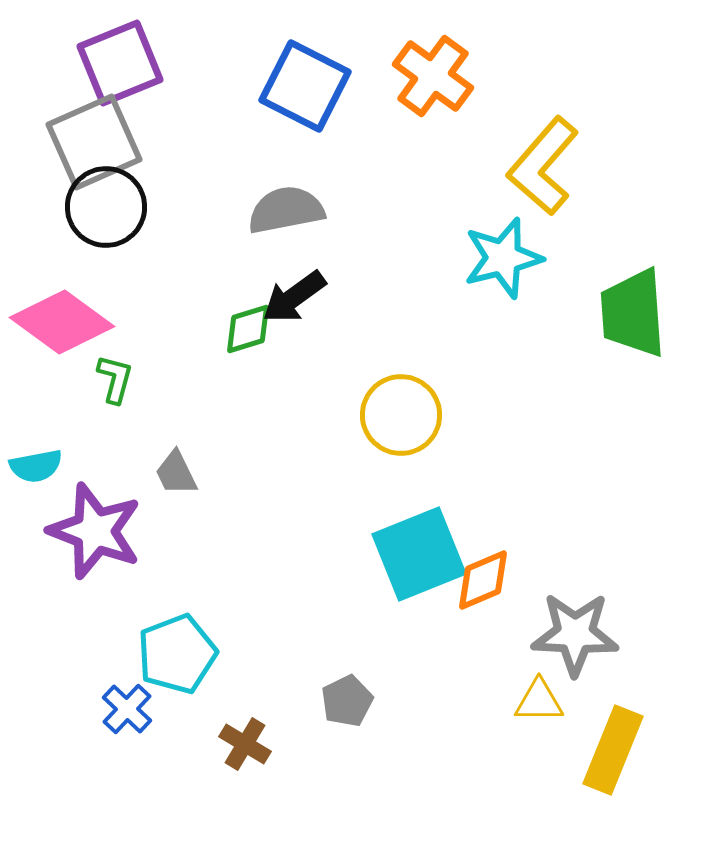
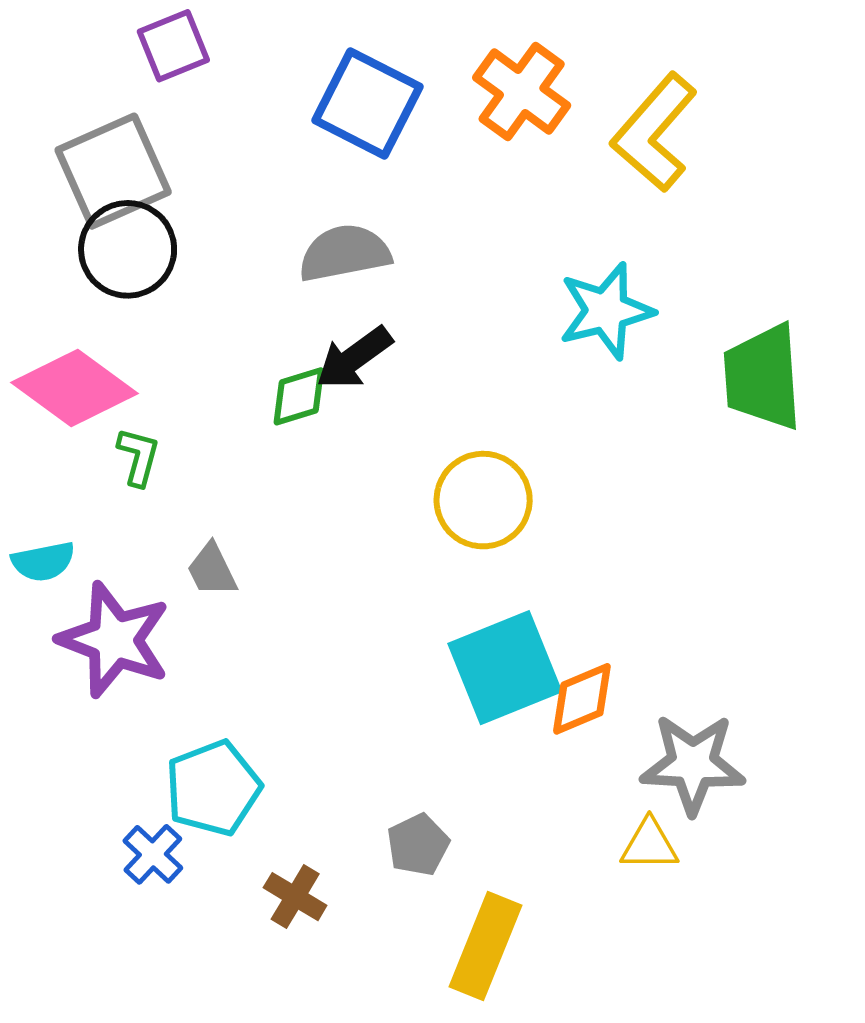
purple square: (120, 63) -> (173, 46), moved, size x0.7
yellow L-shape: (543, 166) -> (654, 132), moved
yellow rectangle: (613, 750) -> (486, 946), moved

